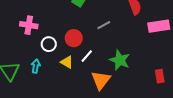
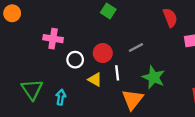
gray line: (104, 25) -> (136, 48), moved
white line: (87, 56) -> (117, 73), turned -48
cyan arrow: (36, 66) -> (61, 97), moved

